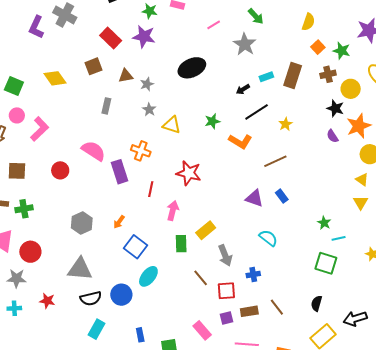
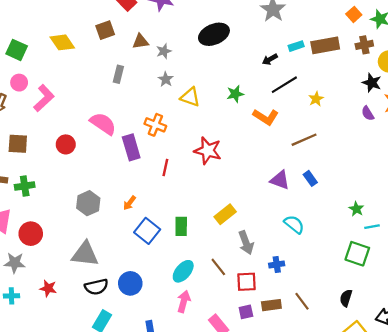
brown rectangle: (293, 76) -> (325, 45), turned 60
pink arrow: (173, 211) -> (184, 301), moved
green rectangle: (181, 244) -> (181, 226), moved
cyan ellipse: (148, 276) -> (183, 271), moved

